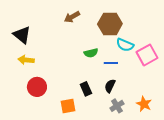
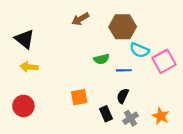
red circle: (37, 87) -> (23, 106), moved
black rectangle: (86, 89) -> (106, 114), moved
orange square: (68, 106) -> (79, 97), moved

